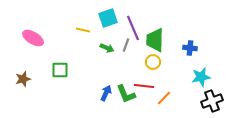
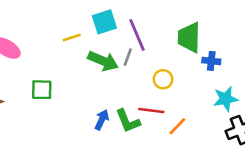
yellow line: (83, 30) -> (72, 38), turned -32
green trapezoid: (155, 40) -> (189, 38), moved
green arrow: (107, 48) -> (103, 61), size x1.6

